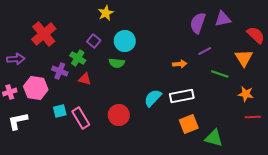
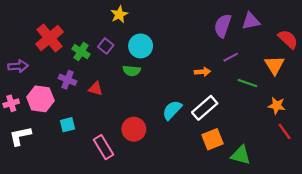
green cross: (78, 58) -> (81, 52), moved
white rectangle: (182, 96) -> (205, 108), turned -30
red line: (253, 117) -> (285, 131), turned 56
pink rectangle: (81, 118) -> (103, 147), moved

